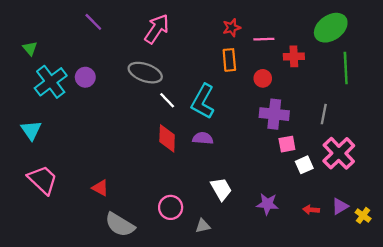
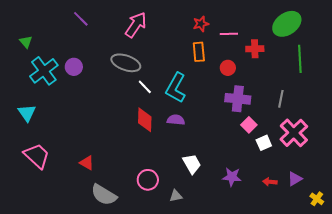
pink square: (287, 144) -> (249, 125), turned -35
yellow cross: (363, 215) -> (317, 199), moved

